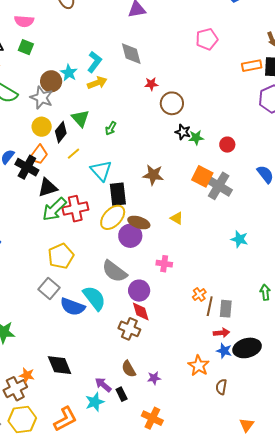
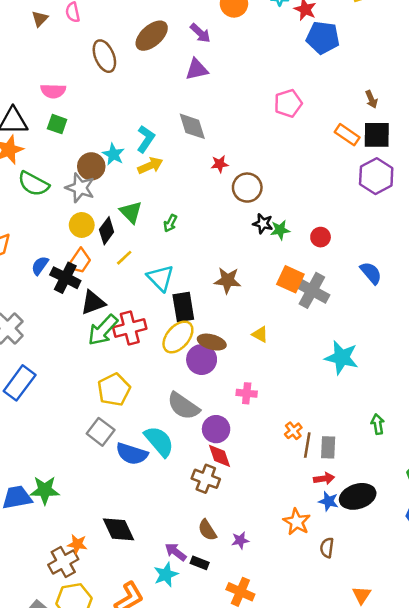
orange rectangle: (252, 66) -> (347, 135), turned 48
cyan star: (239, 239) -> (342, 358), size x1.5
black rectangle: (122, 394) -> (200, 563), turned -40

